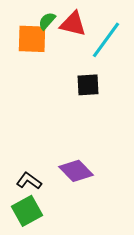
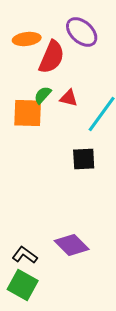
red triangle: (73, 24) -> (69, 98), size x0.7
green square: (27, 211) -> (23, 285), turned -32

